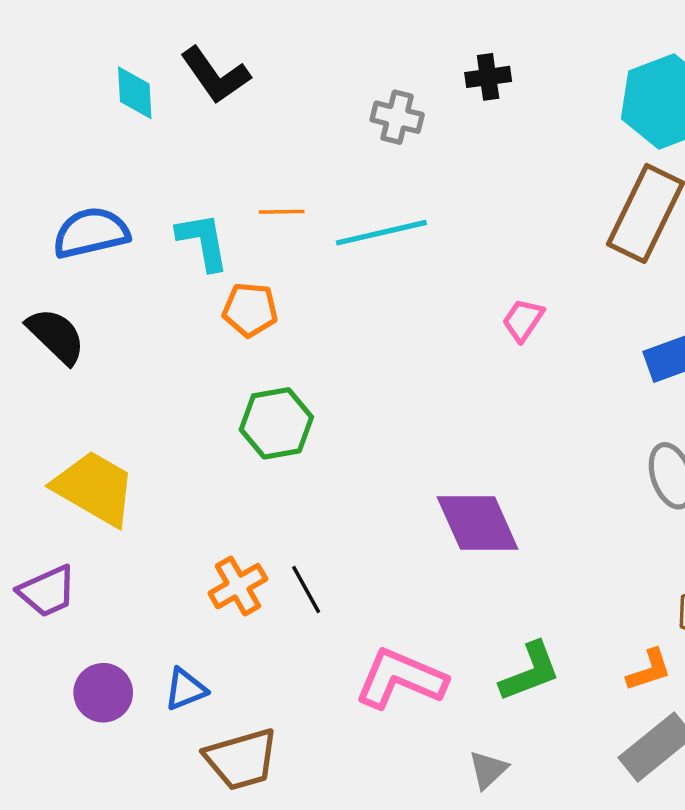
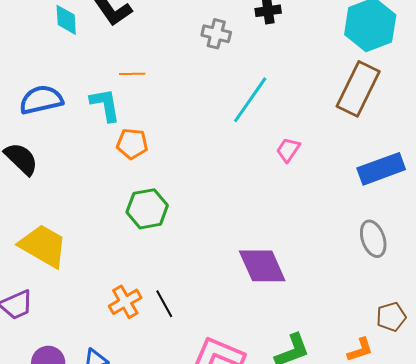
orange line: (282, 212) -> (132, 74), moved
cyan line: (381, 233) -> (250, 100), moved, turned -42

